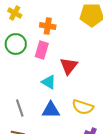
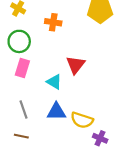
pink rectangle: (42, 50) -> (22, 68), moved
yellow semicircle: (83, 107) -> (82, 120), moved

